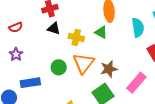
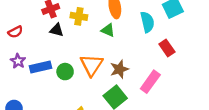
yellow cross: (76, 37) -> (79, 16), moved
blue rectangle: (30, 83) -> (40, 67), moved

